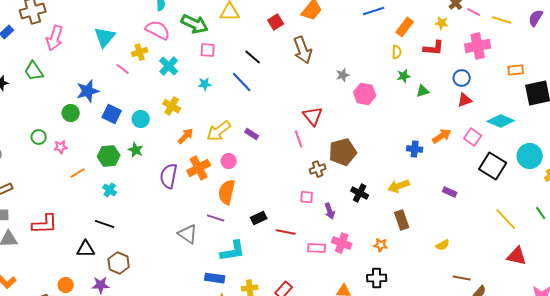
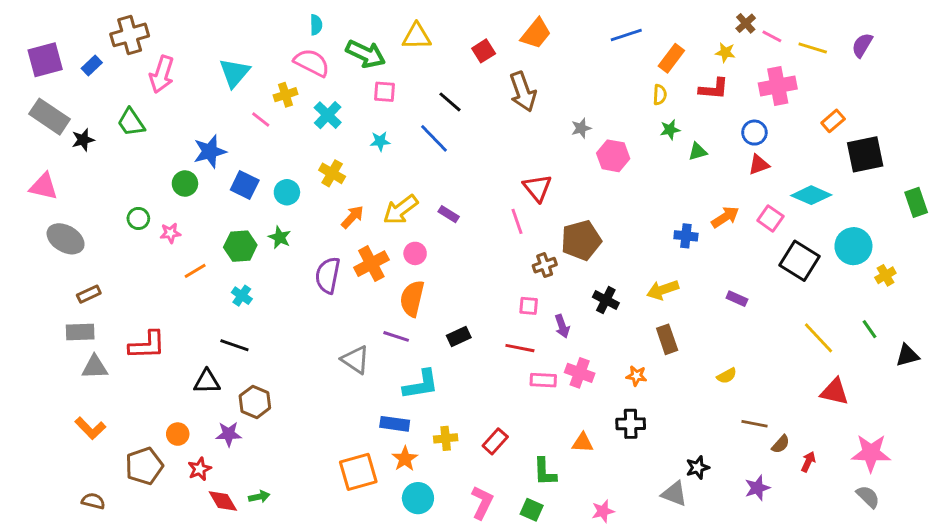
orange rectangle: (516, 70) -> (833, 121), turned -35
red line: (286, 232) -> (520, 348), moved

